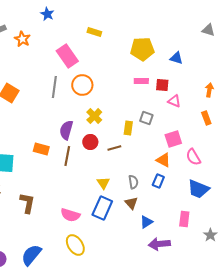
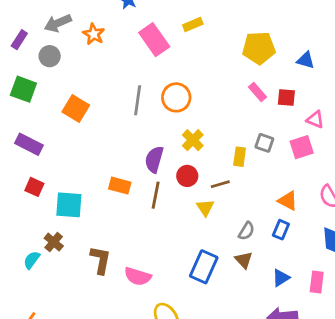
yellow rectangle: (94, 32) -> (193, 24), turned -40
pink rectangle: (67, 56) -> (154, 40), moved
pink rectangle: (141, 81) -> (257, 92), turned 48
pink triangle: (174, 101) -> (315, 119), moved
pink square: (173, 139) -> (302, 147), moved
gray semicircle: (133, 182) -> (246, 231), turned 40
yellow triangle: (103, 183) -> (205, 208), moved
pink semicircle: (70, 215) -> (138, 276), moved
blue triangle: (146, 222) -> (281, 278), moved

